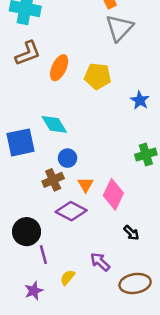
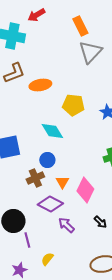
orange ellipse: (59, 68) -> (40, 85), turned 55
yellow pentagon: (98, 76) -> (73, 105), moved
cyan diamond: (54, 124) -> (52, 131), moved
purple arrow: (100, 262) -> (66, 225), moved

